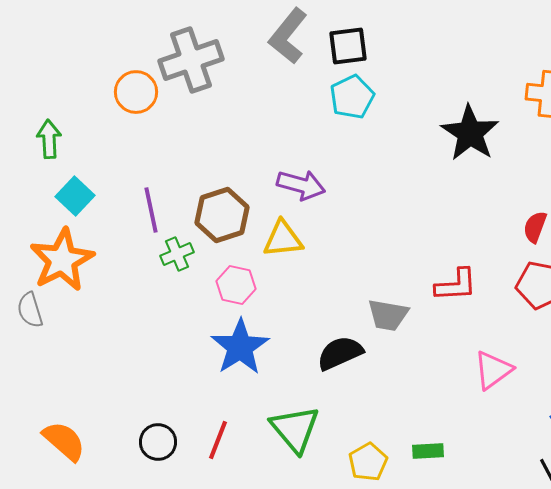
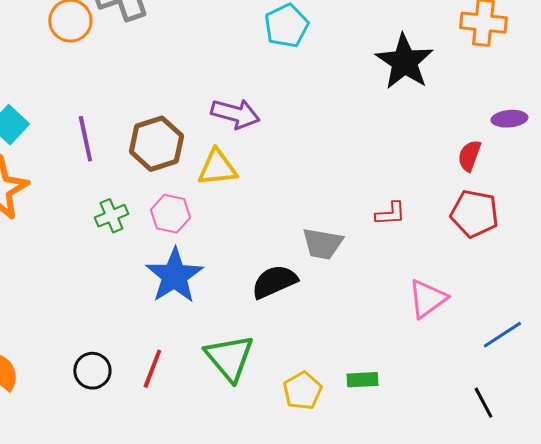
green cross: (177, 254) -> (111, 216), moved
red L-shape: (456, 285) -> (390, 214), size x0.7

